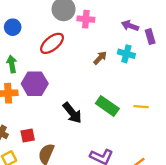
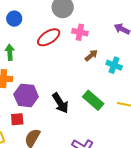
pink cross: (86, 19) -> (80, 32), moved
cyan cross: (126, 54) -> (114, 65), moved
purple hexagon: (35, 84) -> (26, 95), moved

